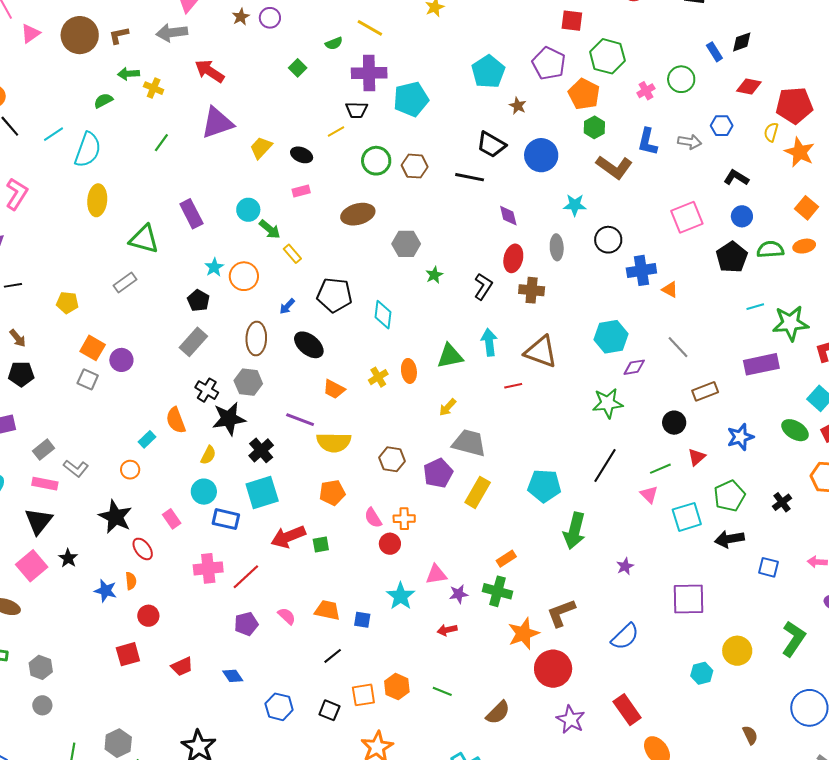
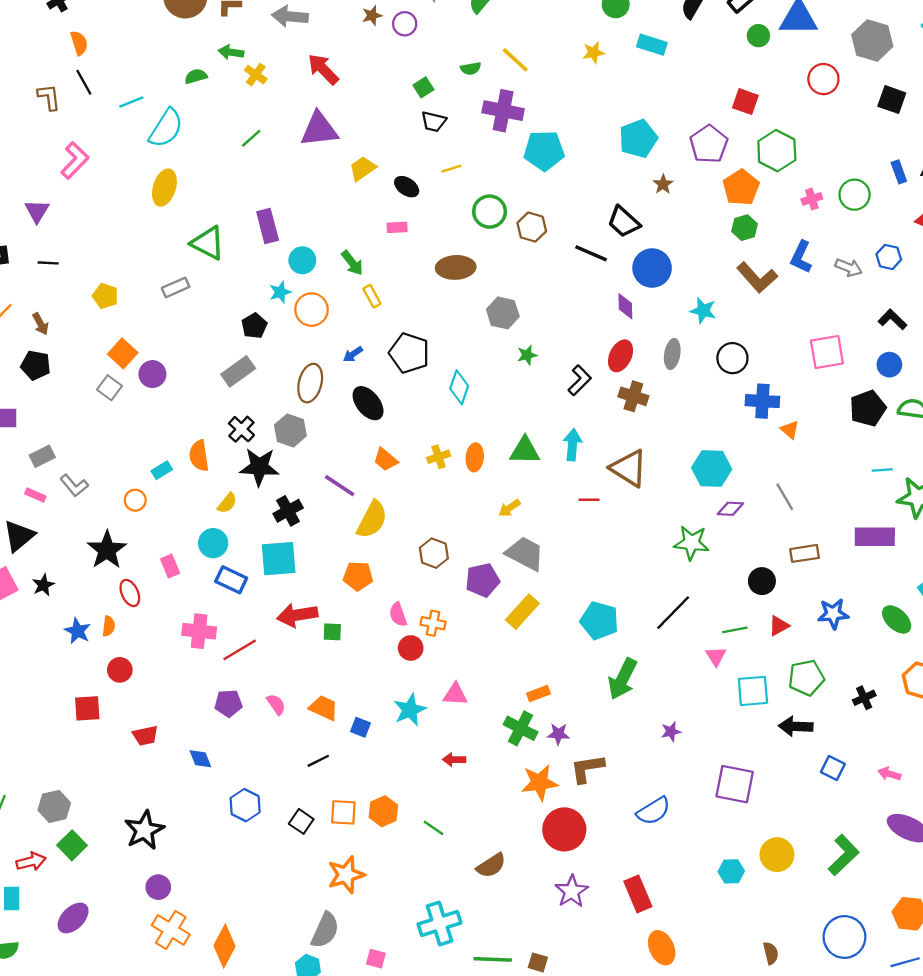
black trapezoid: (357, 110) -> (434, 122), moved
blue circle: (541, 155) -> (652, 268), moved
cyan circle: (248, 210) -> (302, 260), moved
yellow semicircle: (334, 442) -> (372, 520), turned -76
pink rectangle: (45, 484) -> (35, 495), size x0.7
purple star: (459, 594) -> (558, 734), moved

